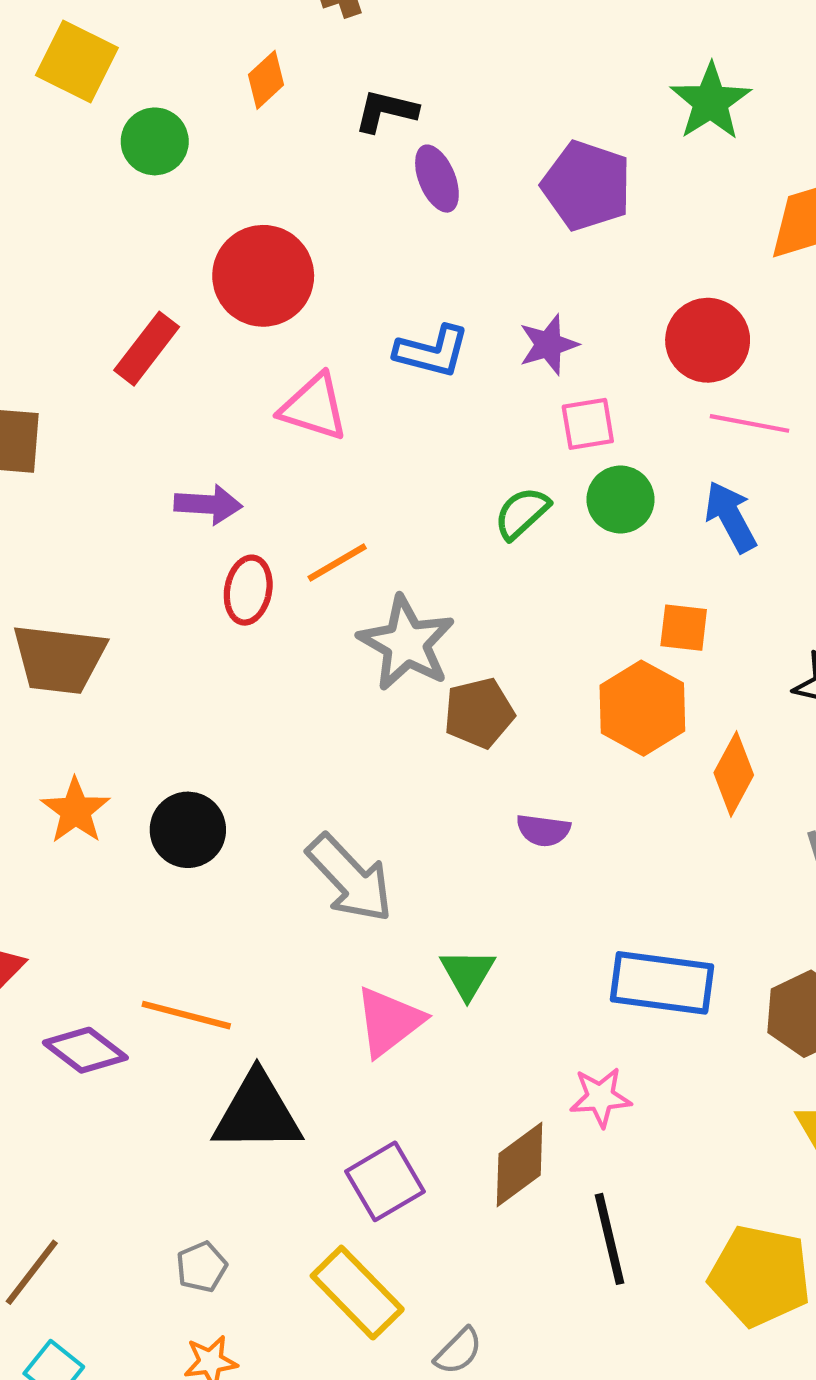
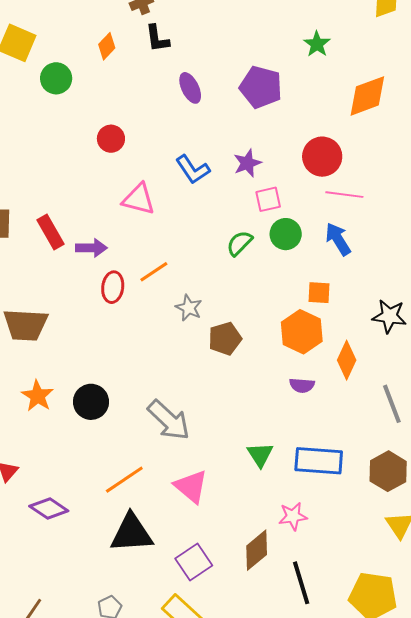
green star: (711, 102) -> (317, 44), size x0.7
black L-shape: (386, 111) -> (157, 38), moved, turned -108
red circle: (263, 276) -> (111, 139), size x0.6
red rectangle: (147, 349) -> (51, 232), moved, turned -64
blue L-shape: (432, 351) -> (193, 170), turned 45
gray star: (406, 643) -> (189, 308), size x0.6
purple semicircle: (543, 830) -> (302, 385), moved
green triangle: (467, 974) -> (260, 455), moved
orange line: (186, 1015) -> (124, 480), moved, turned -45
pink triangle: (389, 1021) -> (191, 486), turned -39

